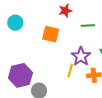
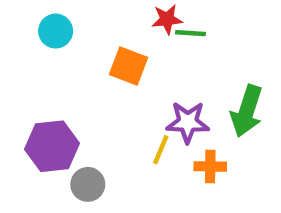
green line: (88, 26) -> (190, 33), moved
purple star: (81, 56) -> (188, 122), turned 30

